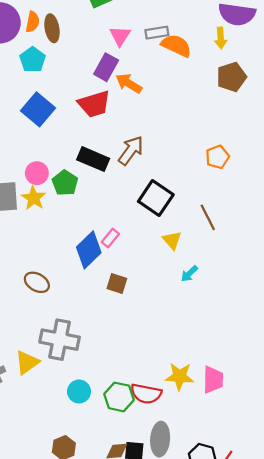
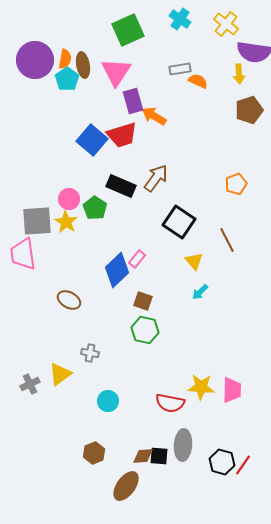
pink triangle: (120, 36) -> (116, 72), moved, size x1.5
orange semicircle: (176, 46) -> (198, 81), size x0.7
cyan pentagon: (33, 60) -> (67, 79), moved
purple rectangle: (106, 67) -> (133, 101), turned -45
blue square: (38, 109) -> (92, 140), moved
cyan arrow: (189, 274) -> (200, 292), moved
gray cross: (60, 340) -> (90, 353), size x0.5
green hexagon: (119, 397) -> (145, 330), moved

